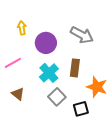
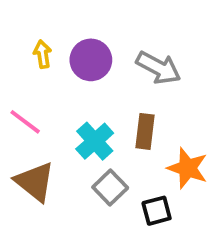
purple circle: (46, 43) -> (91, 60), moved
pink line: (13, 63) -> (25, 122), turned 66
brown triangle: (18, 94) -> (35, 182), size x1.6

